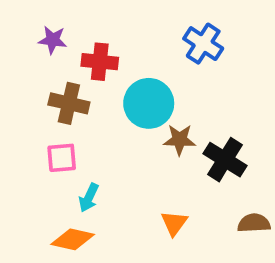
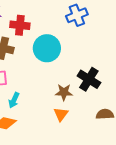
blue cross: (203, 44) -> (77, 15), turned 35
brown star: (180, 140) -> (64, 92), moved

